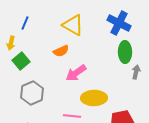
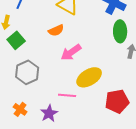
yellow ellipse: (94, 98) -> (89, 77), turned -30

